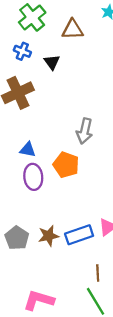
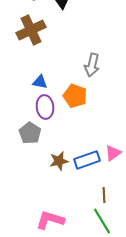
gray pentagon: (17, 238) -> (30, 133), moved

